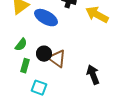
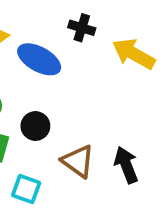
brown triangle: (57, 59) -> (78, 161), moved

